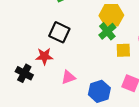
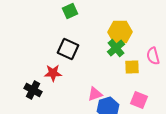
pink triangle: (68, 77) -> (95, 94), moved

